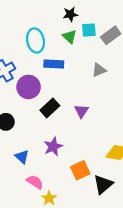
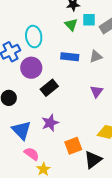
cyan ellipse: (35, 41) -> (34, 37), moved
blue rectangle: (54, 64) -> (70, 57), moved
purple triangle: (81, 111) -> (97, 91), moved
blue triangle: (22, 157) -> (21, 130), size x1.5

